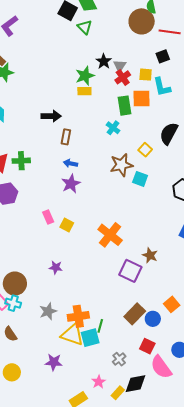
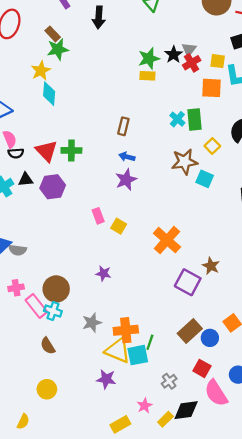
black star: (104, 61) -> (174, 55), moved
green rectangle: (124, 106) -> (195, 120), moved
black arrow: (51, 116) -> (99, 17), moved, turned 90
purple star: (54, 362) -> (106, 379), moved

